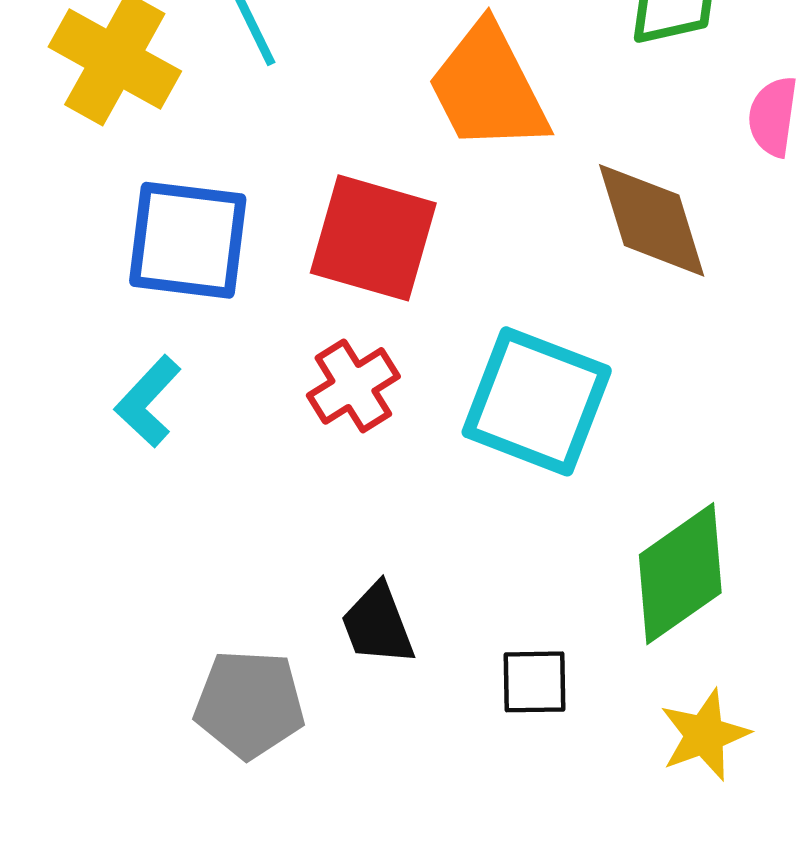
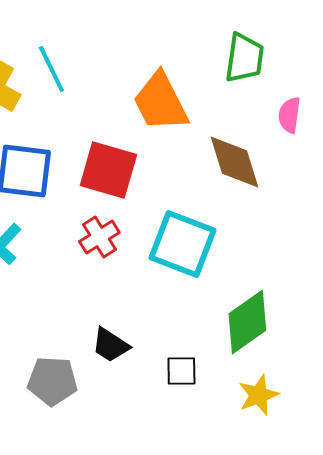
black trapezoid: (378, 624) -> (110, 345), turned -36

